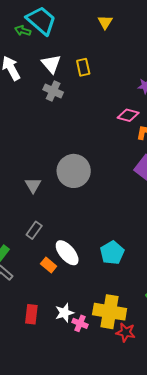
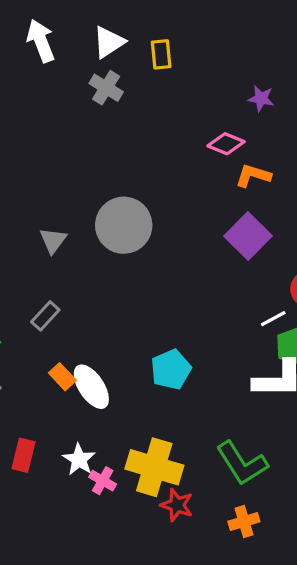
white triangle: (51, 64) -> (109, 42), turned 30
white ellipse: (67, 253) -> (91, 387), moved
white star: (64, 313) -> (79, 460), turned -30

